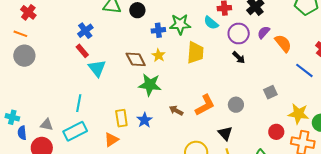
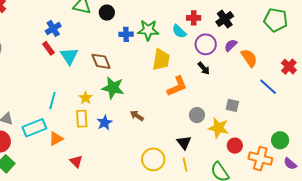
yellow star: (159, 55) -> (86, 98), moved
cyan triangle: (97, 68) -> (69, 56), moved
gray square: (270, 92) -> (232, 105), turned 32
cyan line: (79, 103) -> (52, 100), moved
orange L-shape: (205, 105) -> (177, 86), moved
yellow star: (298, 114) -> (218, 128), moved
orange triangle: (111, 140) -> (56, 139), moved

